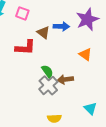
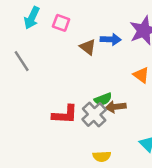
red L-shape: (25, 47) -> (65, 114), moved
green semicircle: (47, 71) -> (103, 99), moved, turned 104

